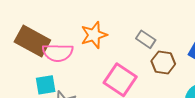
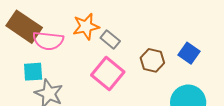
gray rectangle: (146, 39) -> (110, 39), moved

